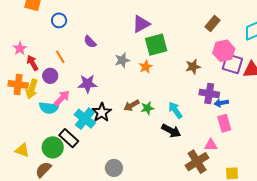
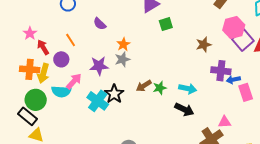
green square: (156, 45) -> (166, 24), size x0.6
gray star: (122, 60) -> (122, 59), moved
purple square: (232, 64) -> (243, 40), turned 35
orange star: (146, 67) -> (123, 44), moved
cyan arrow: (175, 110) -> (188, 89), turned 138
pink rectangle: (224, 123) -> (246, 92), moved
black rectangle: (69, 138) -> (28, 116), moved
green circle: (53, 147) -> (36, 100), moved

